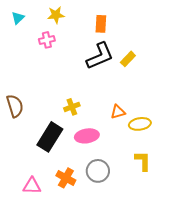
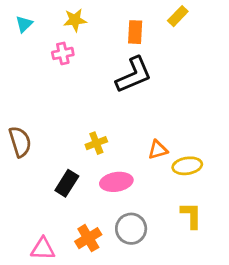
yellow rectangle: (128, 59) -> (178, 16), moved
black rectangle: (50, 137) -> (67, 183), size x0.7
orange cross: (66, 178) -> (88, 238), turned 30

